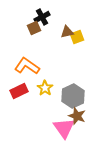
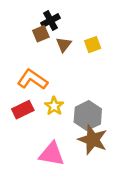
brown triangle: (67, 32) -> (64, 45), moved, turned -40
brown star: (77, 116) -> (93, 140), size x1.4
pink triangle: (64, 128) -> (52, 154), moved, turned -45

